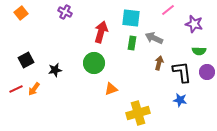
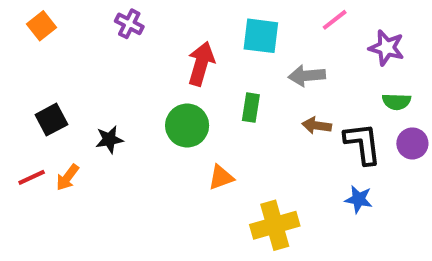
gray arrow: (154, 38) -> (307, 76), turned -30
green rectangle: (132, 43) -> (251, 108), moved
brown arrow: (159, 63) -> (317, 126), turned -96

